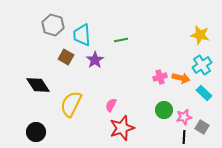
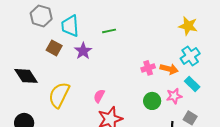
pink star: (184, 117) -> (174, 96), moved

